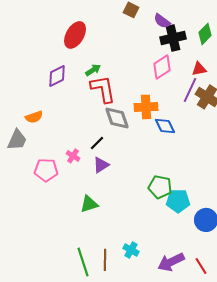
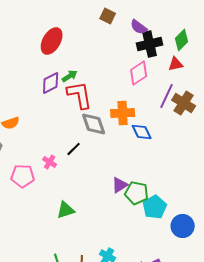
red triangle: (199, 69) -> (176, 64), moved
purple diamond: (57, 76) -> (51, 83), moved
purple triangle: (101, 165) -> (120, 185), moved
cyan pentagon: (178, 201) -> (155, 207), turned -30

